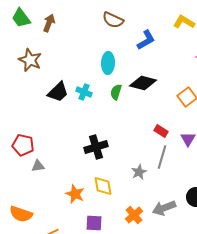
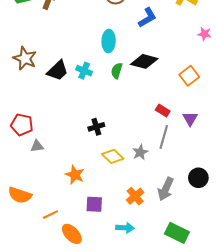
brown star: (30, 60) -> (25, 58), moved
black cross: (96, 147) -> (96, 127), size x0.7
yellow diamond: (103, 186) -> (113, 156), moved, turned -35
gray arrow: (164, 208) -> (166, 189), turned -45

